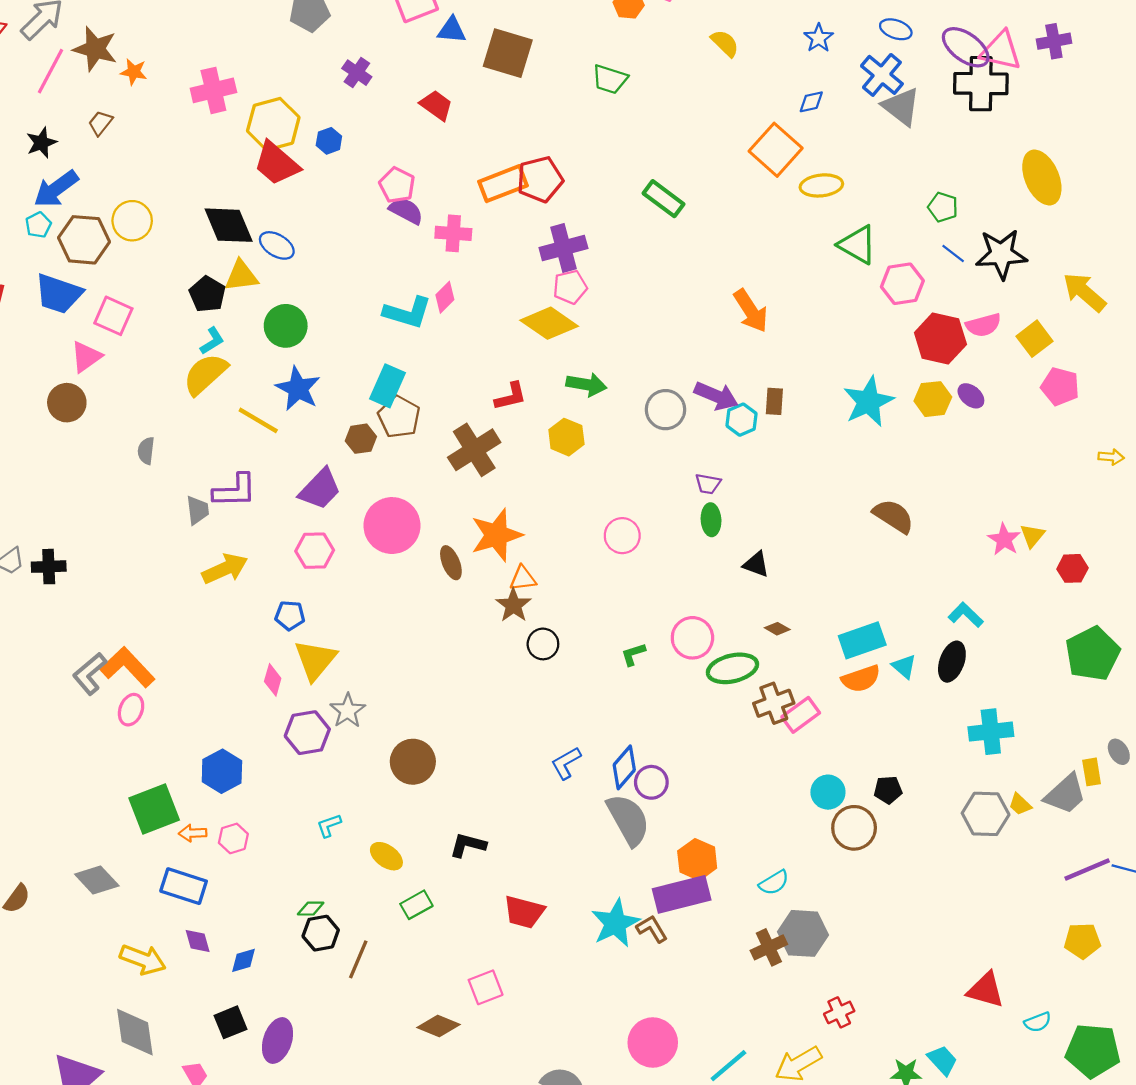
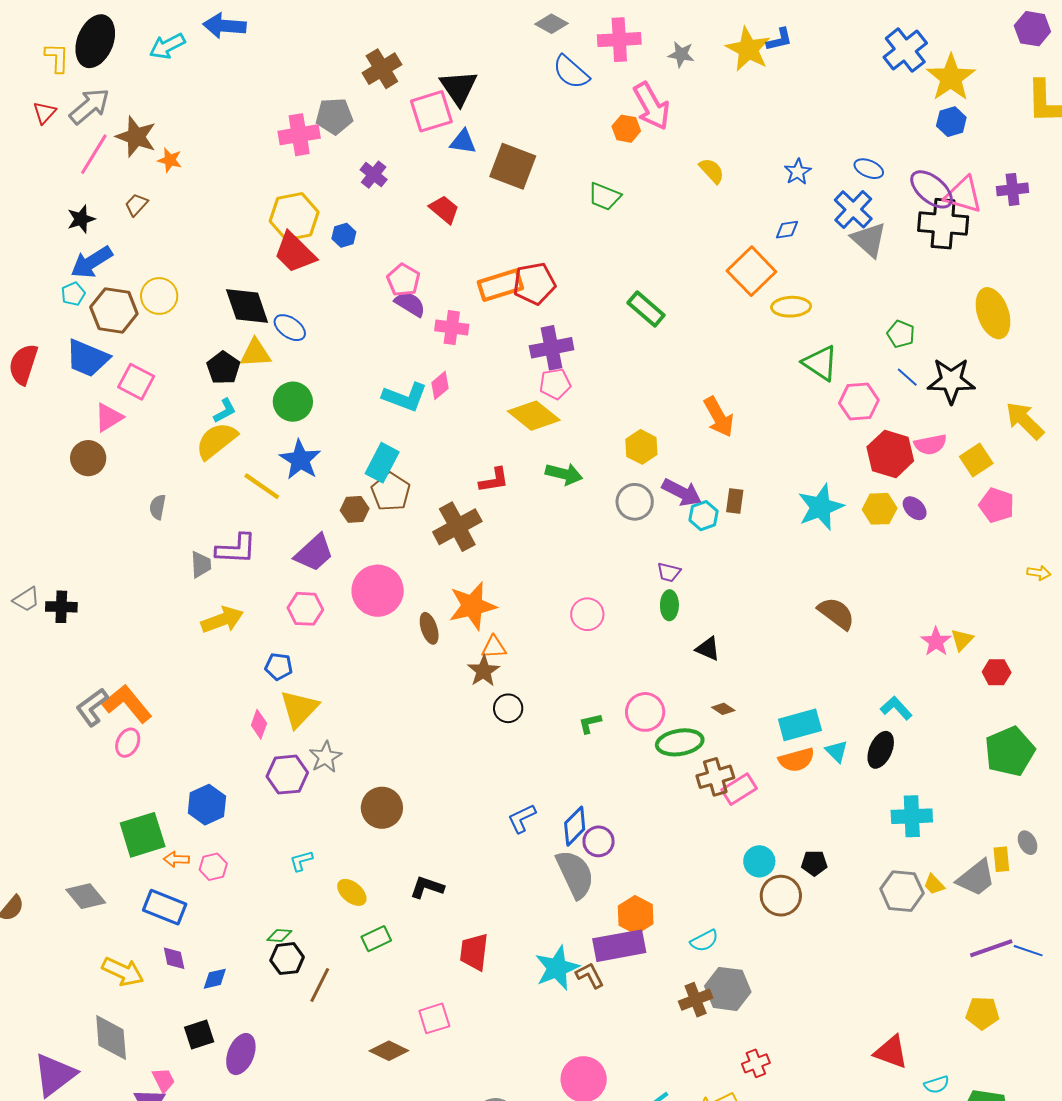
pink cross: (213, 90) -> (299, 135), moved
yellow hexagon: (566, 437) -> (641, 447), moved
red trapezoid: (524, 912) -> (474, 952), turned 78

